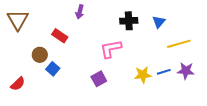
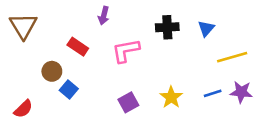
pink L-shape: (111, 49) -> (126, 51), moved
yellow star: (143, 75) -> (171, 97), moved, turned -30

